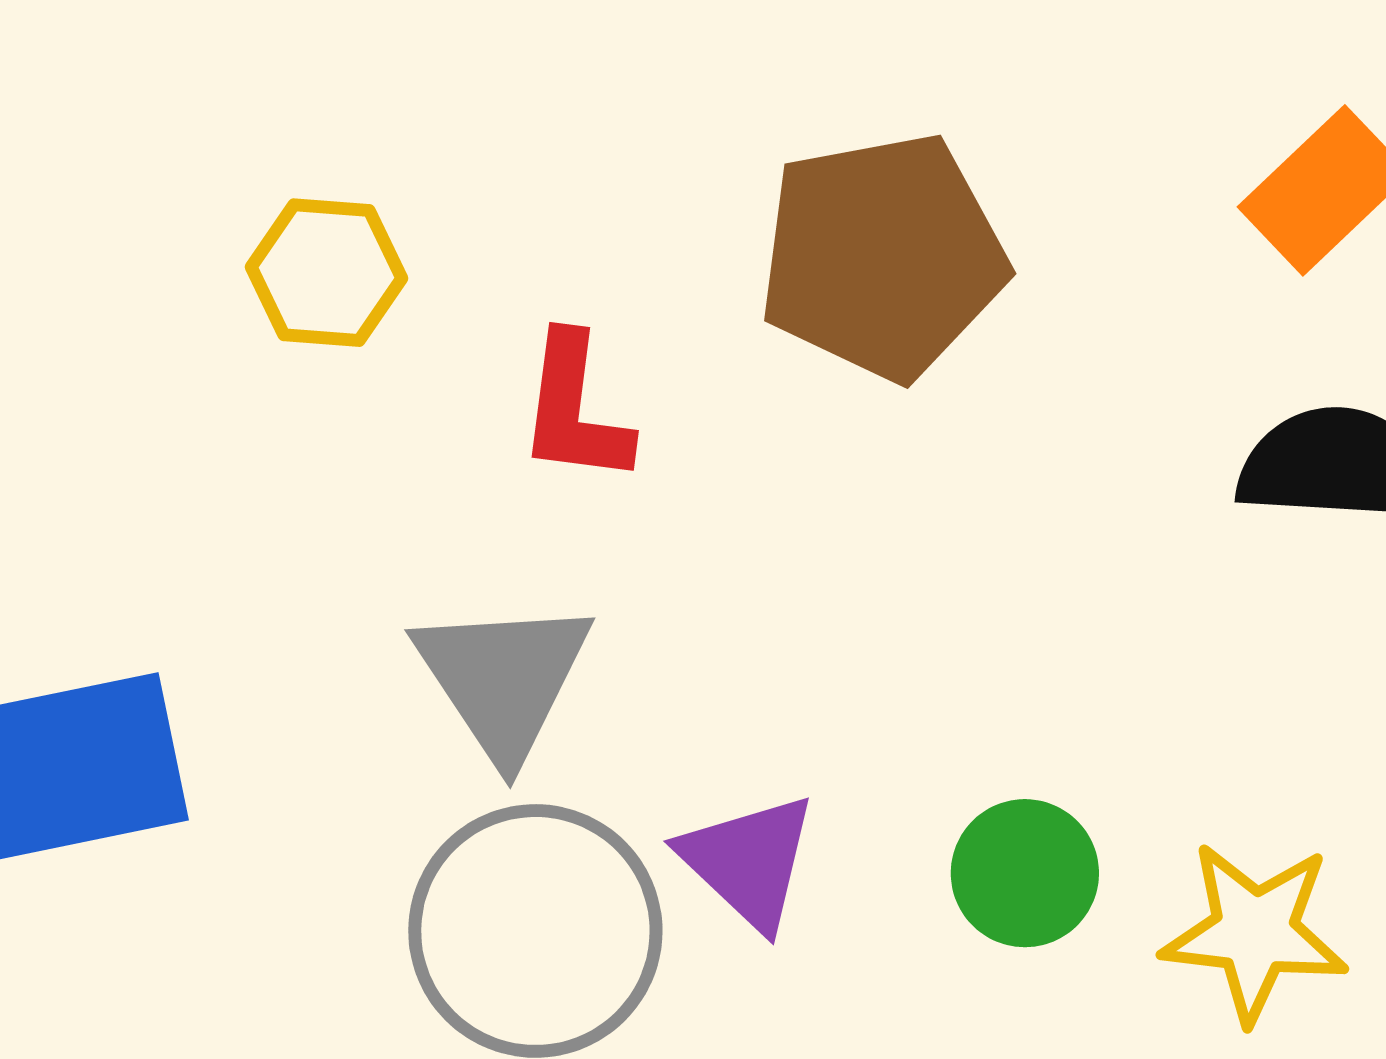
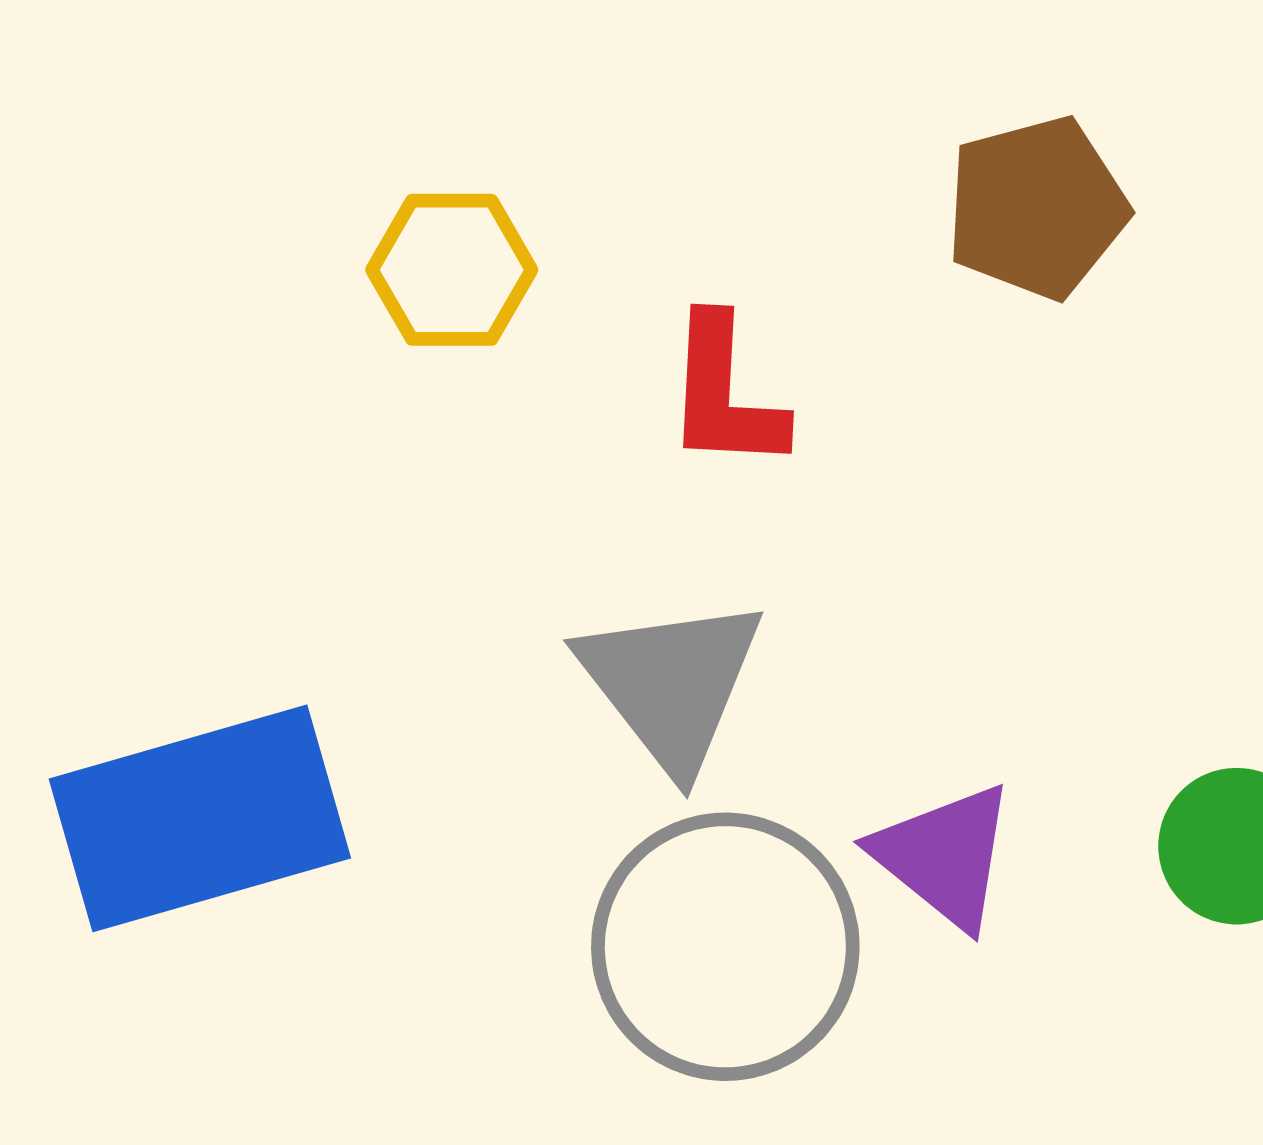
brown pentagon: (883, 256) -> (1037, 208), size x0.7

